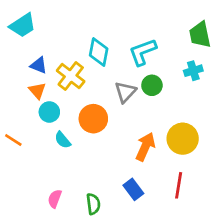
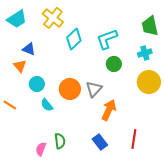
cyan diamond: (99, 52) -> (74, 39), turned 35
yellow cross: (71, 76) -> (53, 18), moved
orange triangle: (37, 91) -> (20, 66), moved
gray triangle: (125, 92) -> (94, 89), moved
yellow circle: (183, 139) -> (149, 82), moved
green semicircle: (93, 204) -> (60, 141), moved

